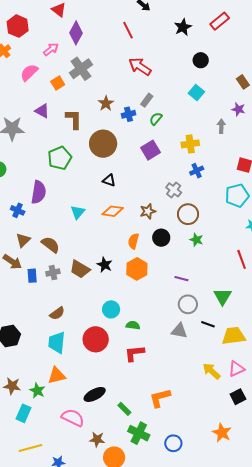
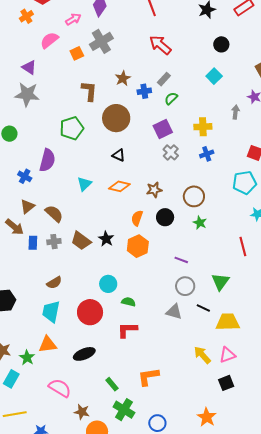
purple triangle: (42, 111) -> (29, 67), moved
gray cross: (174, 190) -> (171, 152), moved
black ellipse: (95, 394) -> (84, 354), moved

